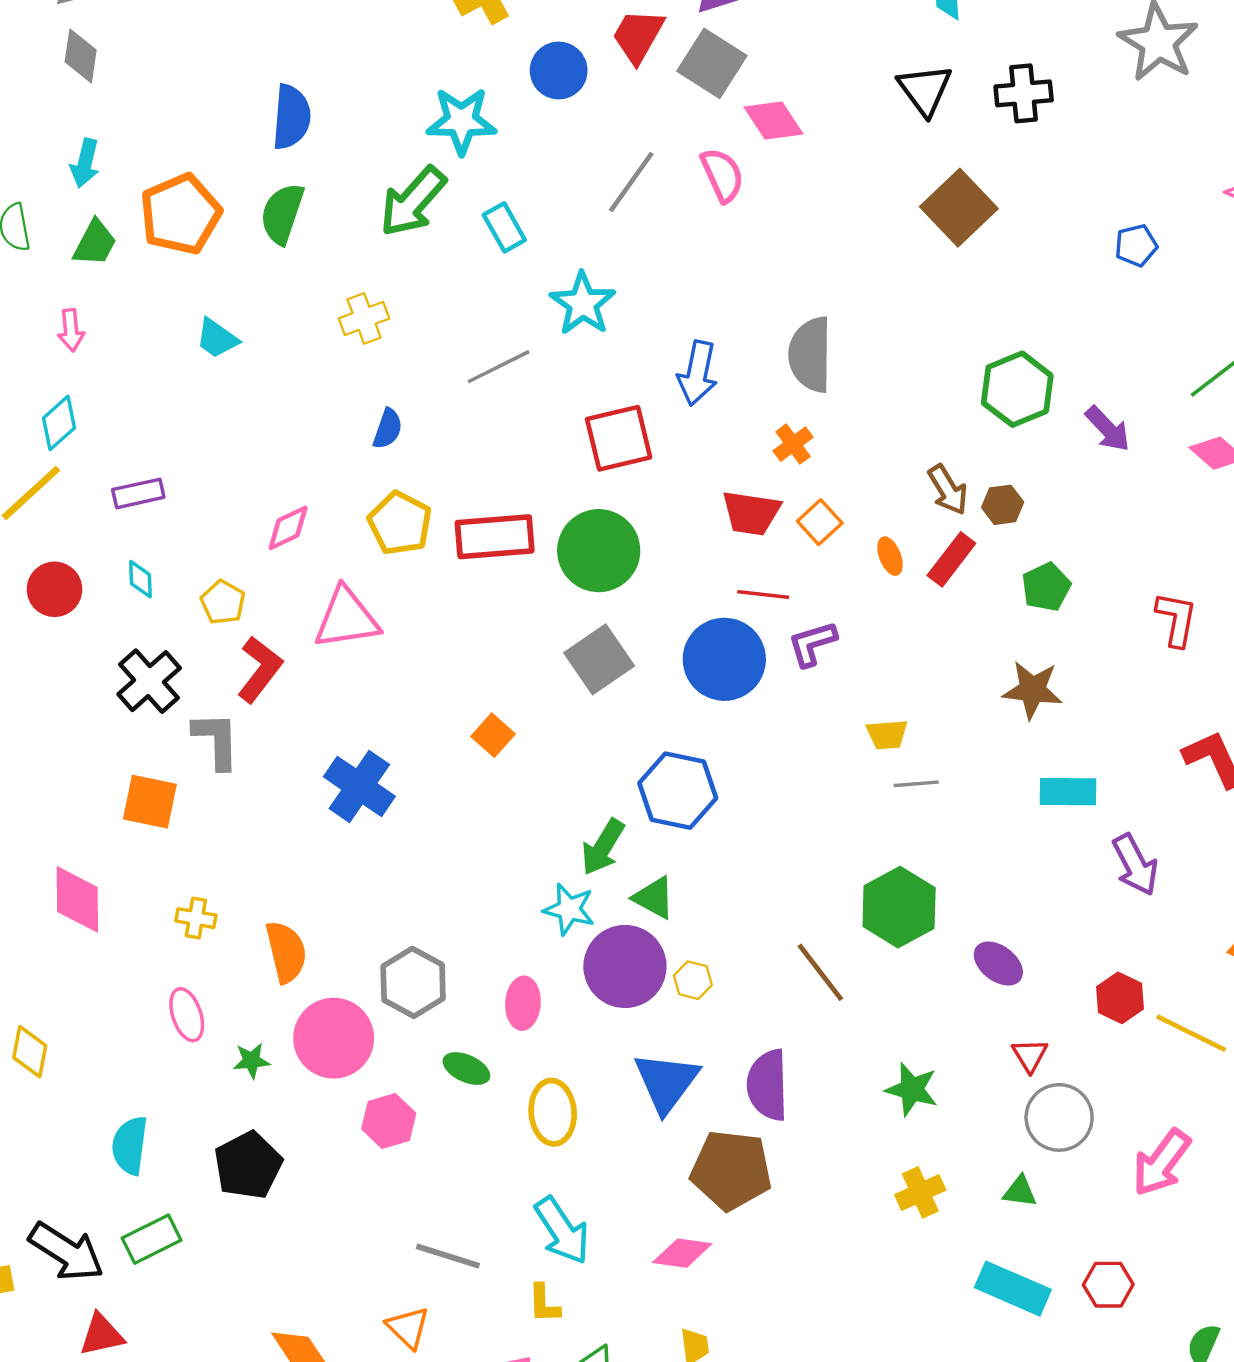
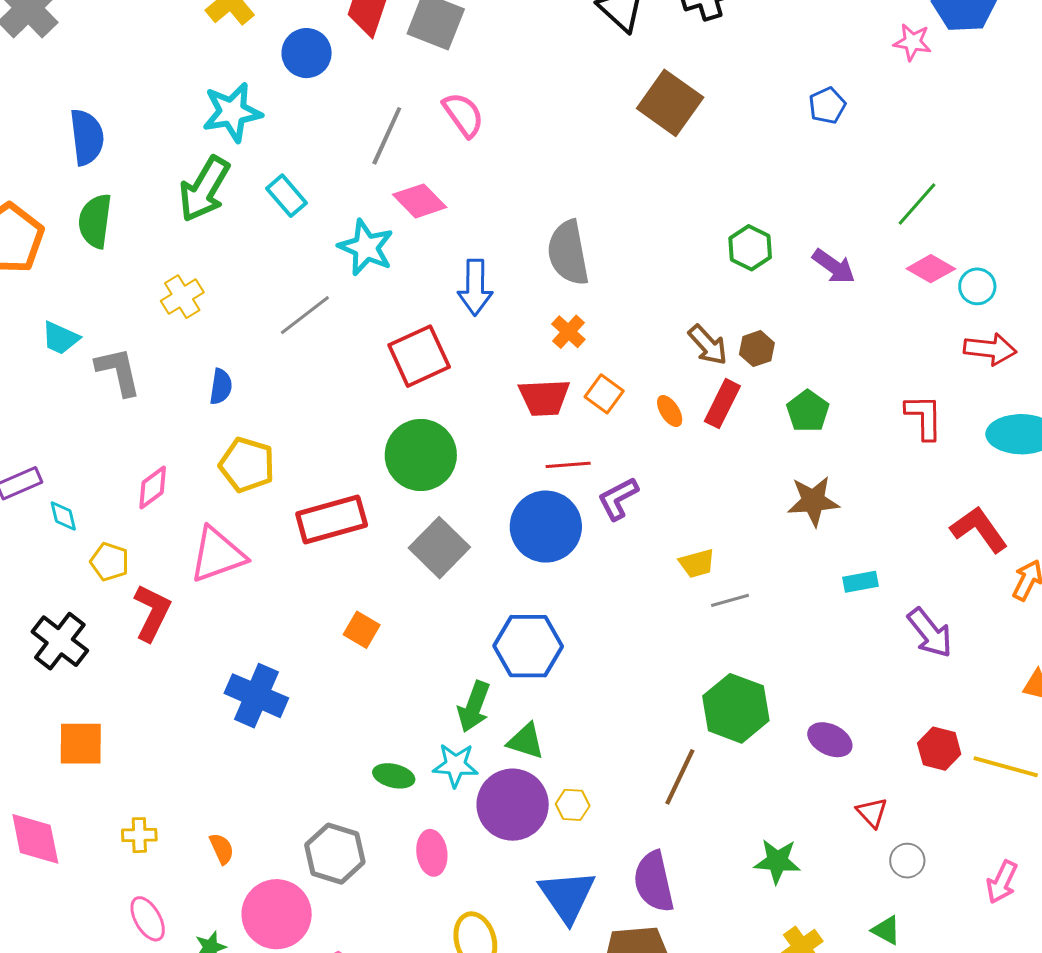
pink diamond: (774, 120) -> (420, 201), moved
green hexagon: (1017, 389) -> (750, 248), size x0.7
red rectangle: (495, 537) -> (332, 520), moved
cyan diamond: (140, 579) -> (63, 516), moved
gray L-shape: (216, 740) -> (118, 371), moved
cyan rectangle: (1068, 792) -> (860, 582), size x0.7
orange semicircle: (286, 952) -> (222, 849), size x0.6
brown line: (820, 972) -> (680, 777), turned 74
green ellipse: (466, 1069) -> (394, 776), moved
gray circle: (1059, 1117) -> (907, 861), size x0.6
pink arrow: (1161, 1163) -> (1002, 882), size x0.7
green triangle: (1020, 1192) -> (886, 930), turned 32

